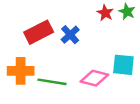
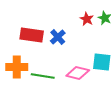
red rectangle: (39, 32) -> (32, 35), turned 35

